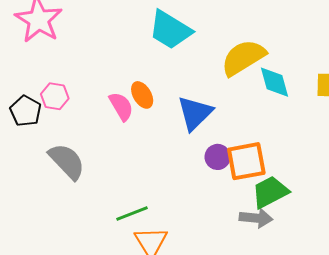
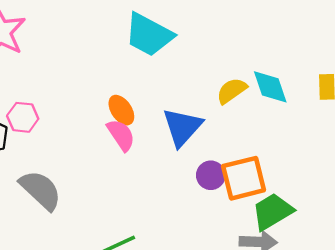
yellow semicircle: (243, 58) -> (232, 91), moved, size x0.6
pink semicircle: (121, 106) -> (121, 135), moved

